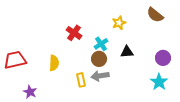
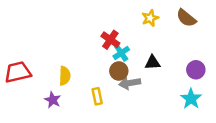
yellow star: (119, 23) -> (150, 18), moved
red cross: (74, 33) -> (110, 40), moved
gray arrow: (100, 76) -> (130, 83), moved
purple star: (30, 92) -> (53, 100), moved

